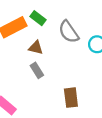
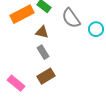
brown rectangle: (71, 98) -> (46, 76), moved, turned 66

